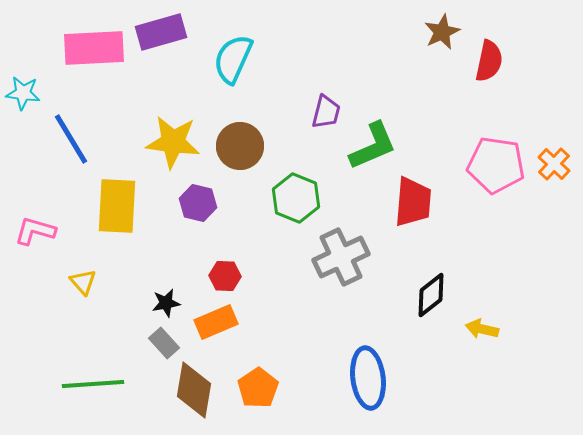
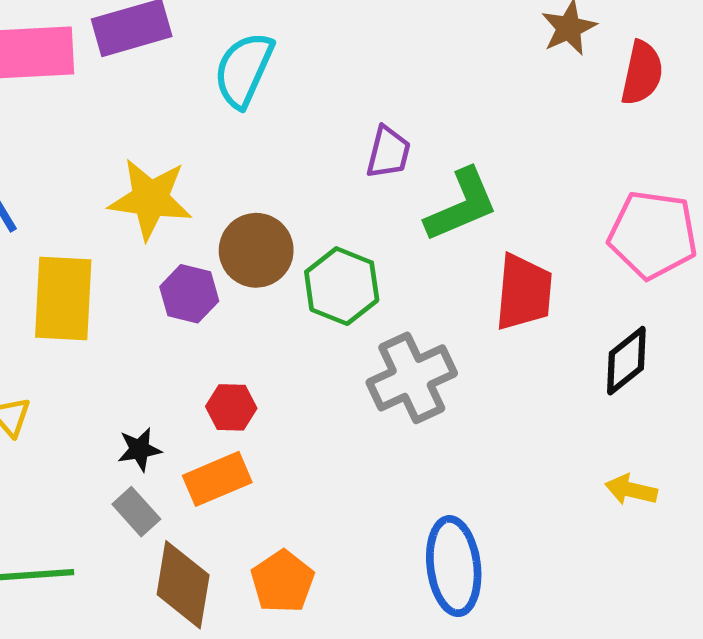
brown circle: (240, 146) -> (256, 250), moved
black diamond: (431, 295) -> (626, 361), moved

